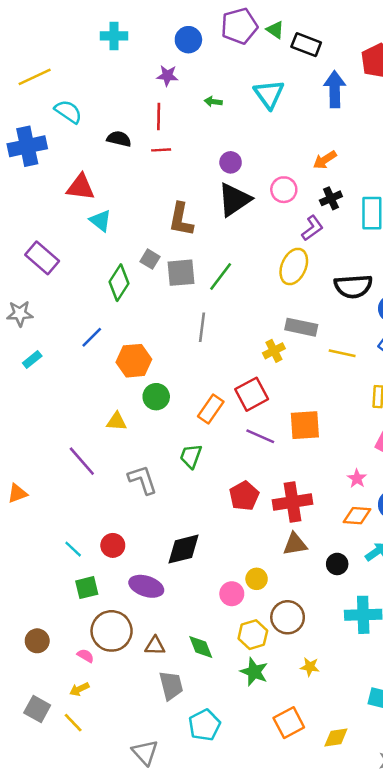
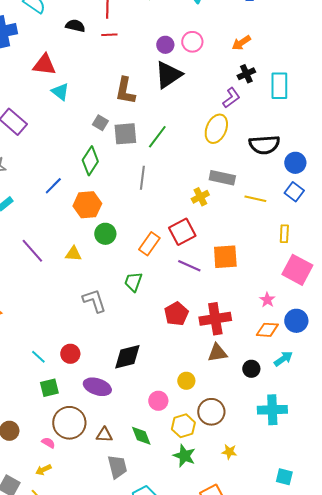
pink circle: (284, 190) -> (192, 42), moved
green diamond: (119, 283) -> (90, 161), moved
purple line: (82, 461) -> (32, 251), moved
pink circle: (232, 594) -> (158, 401), moved

